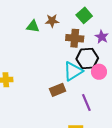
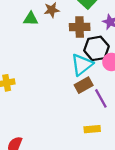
brown rectangle: (58, 90) -> (84, 85), moved

